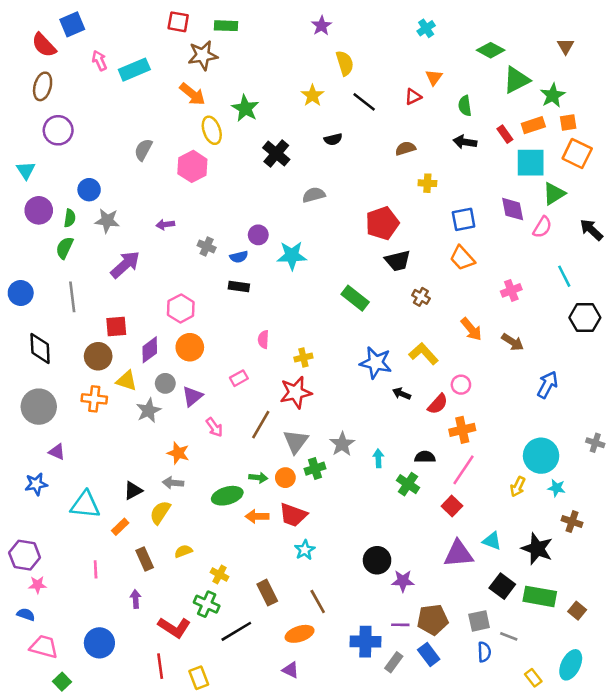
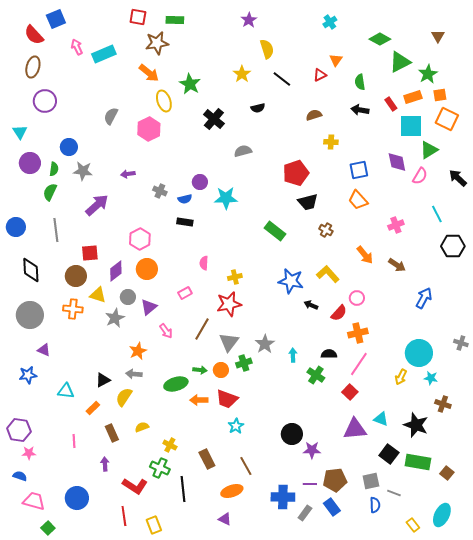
orange star: (178, 453) -> (138, 351), turned 30
cyan triangle: (85, 505) -> (66, 391), size x0.7
black line: (236, 631) -> (183, 489), turned -65

